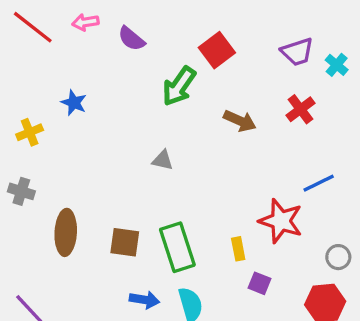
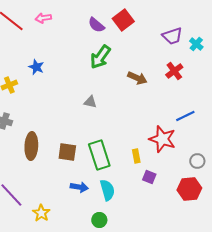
purple semicircle: (131, 39) -> (96, 25), moved
red square: (217, 50) -> (123, 20), moved

